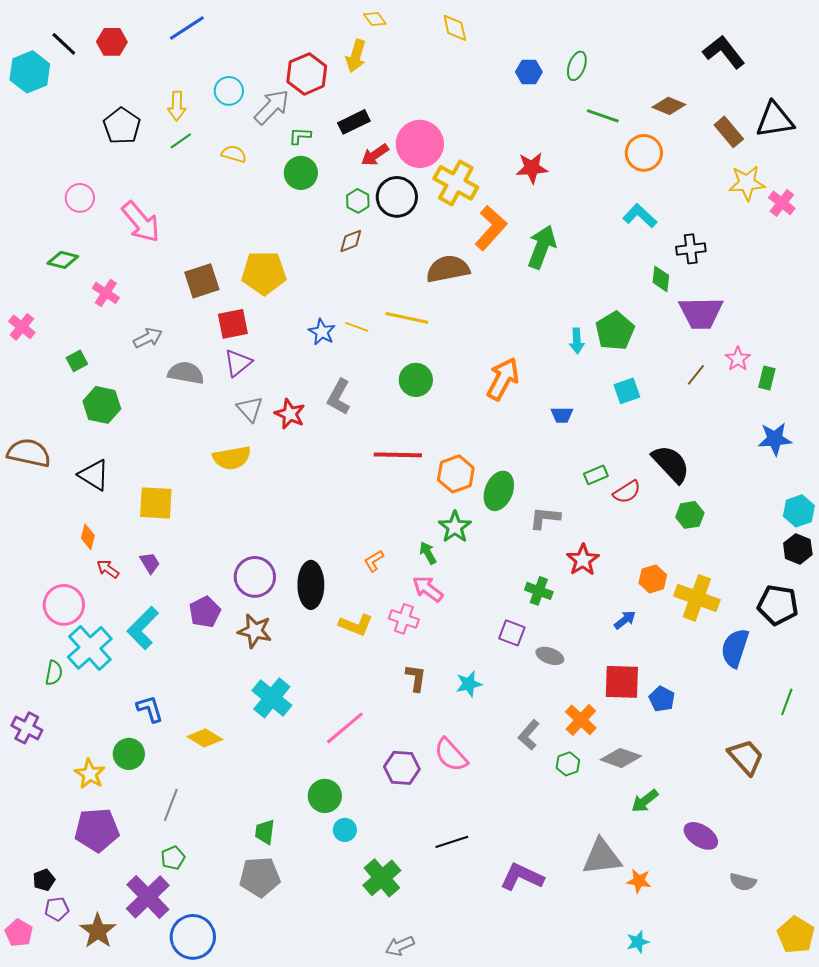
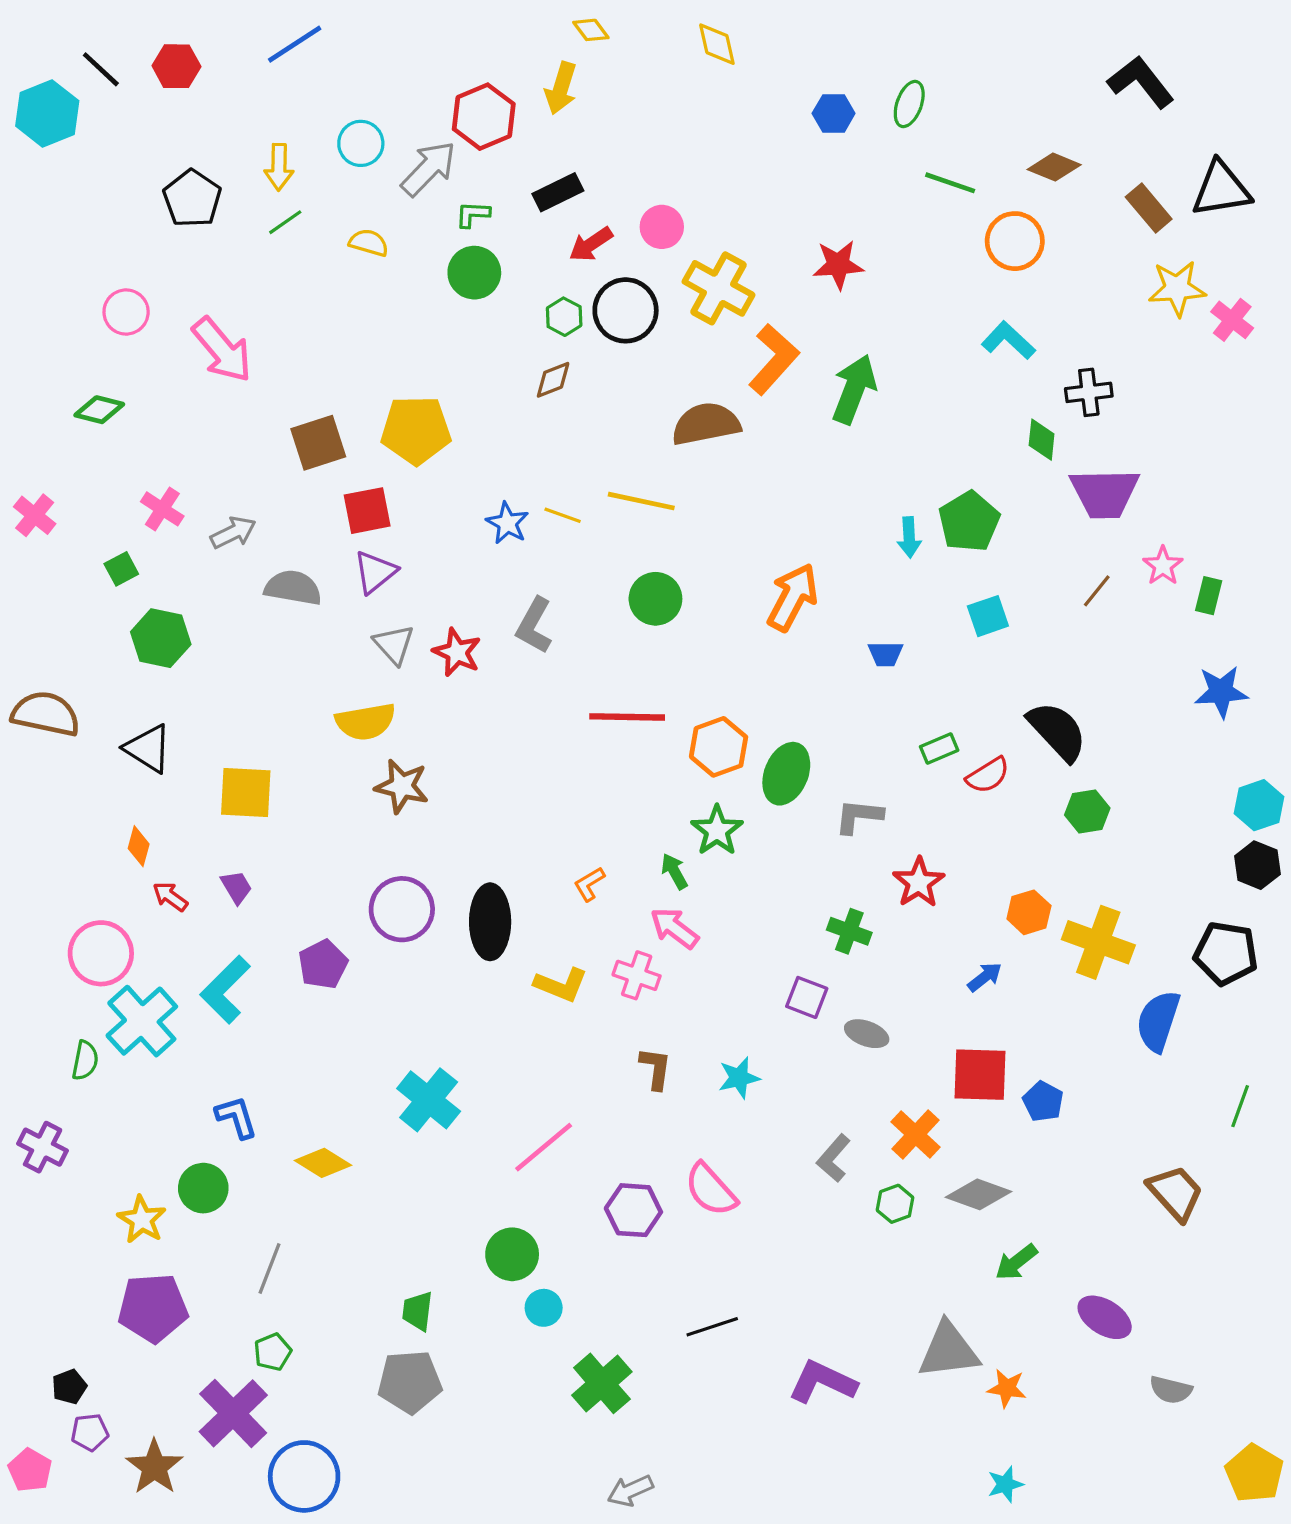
pink circle: (420, 144) -> (662, 227), size x0.6
pink cross: (106, 293) -> (162, 509), moved
brown star: (255, 631) -> (402, 786), moved

